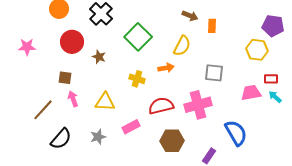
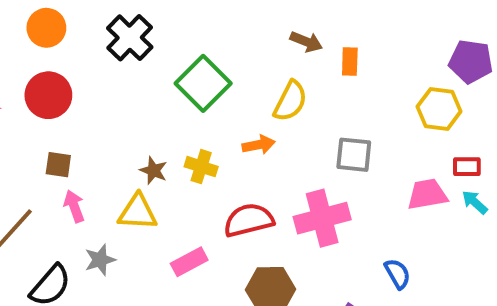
red circle: (72, 42) -> (48, 95), moved
brown star: (99, 57) -> (154, 171), moved
blue semicircle: (236, 133) -> (397, 274), size x0.6
gray star: (98, 137) -> (100, 260), moved

